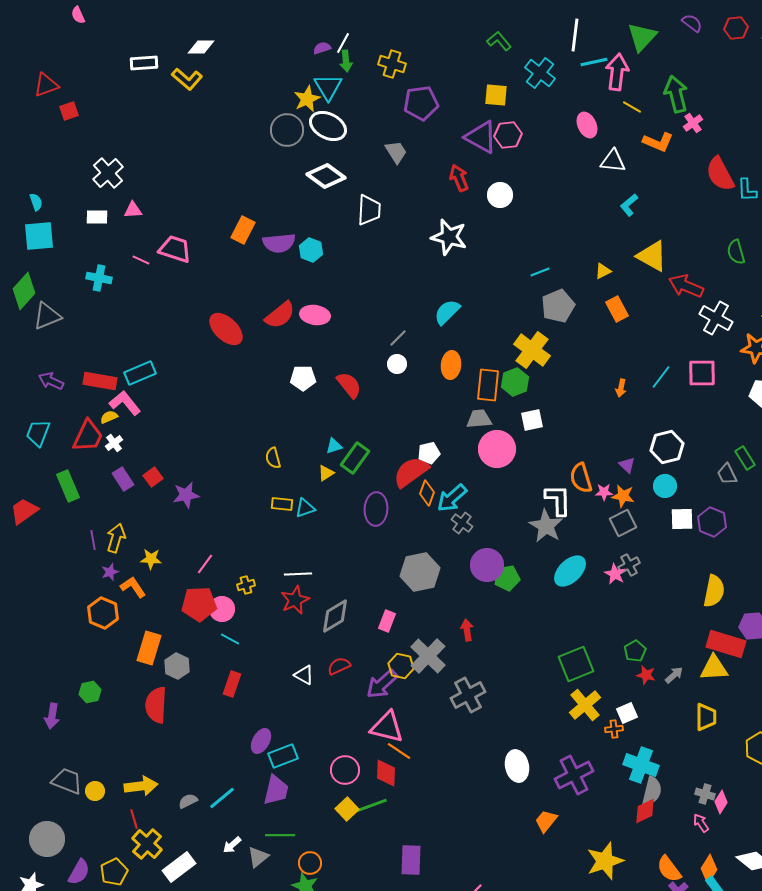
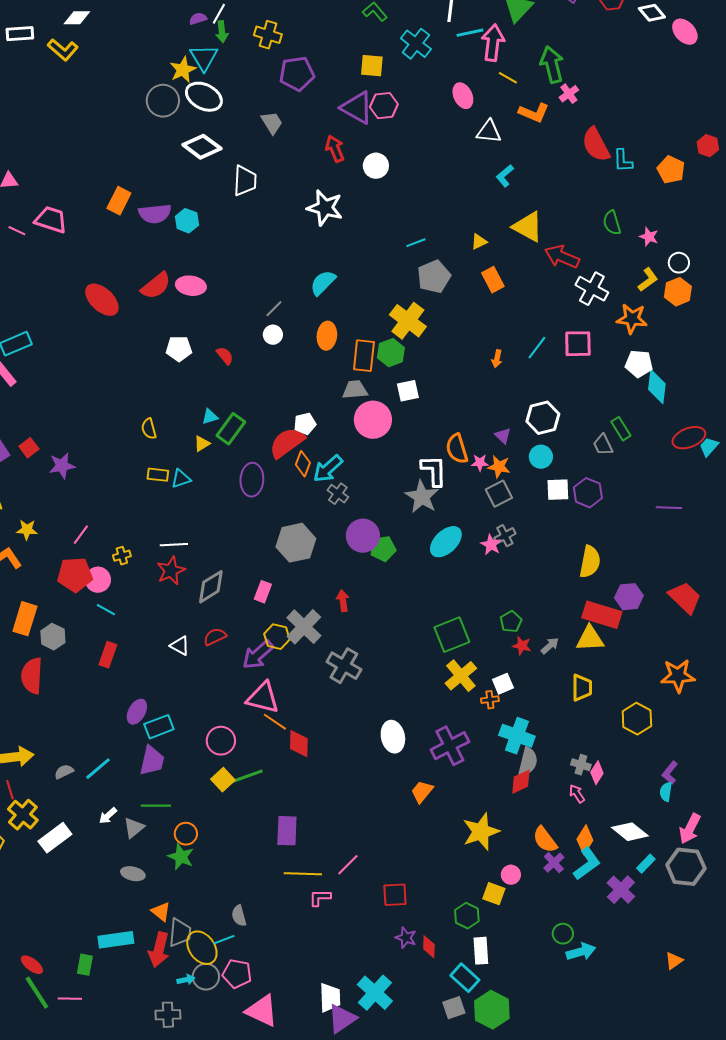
red semicircle: (349, 385) -> (225, 356), size x0.7
gray cross: (468, 695) -> (344, 666), turned -32
red diamond: (386, 773) -> (299, 744), moved

